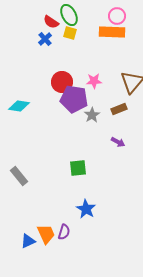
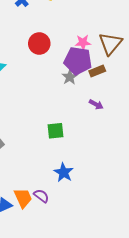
pink star: (94, 81) -> (83, 42), moved
purple pentagon: (74, 99) -> (78, 61), moved
purple semicircle: (64, 232) -> (41, 196), turned -70

